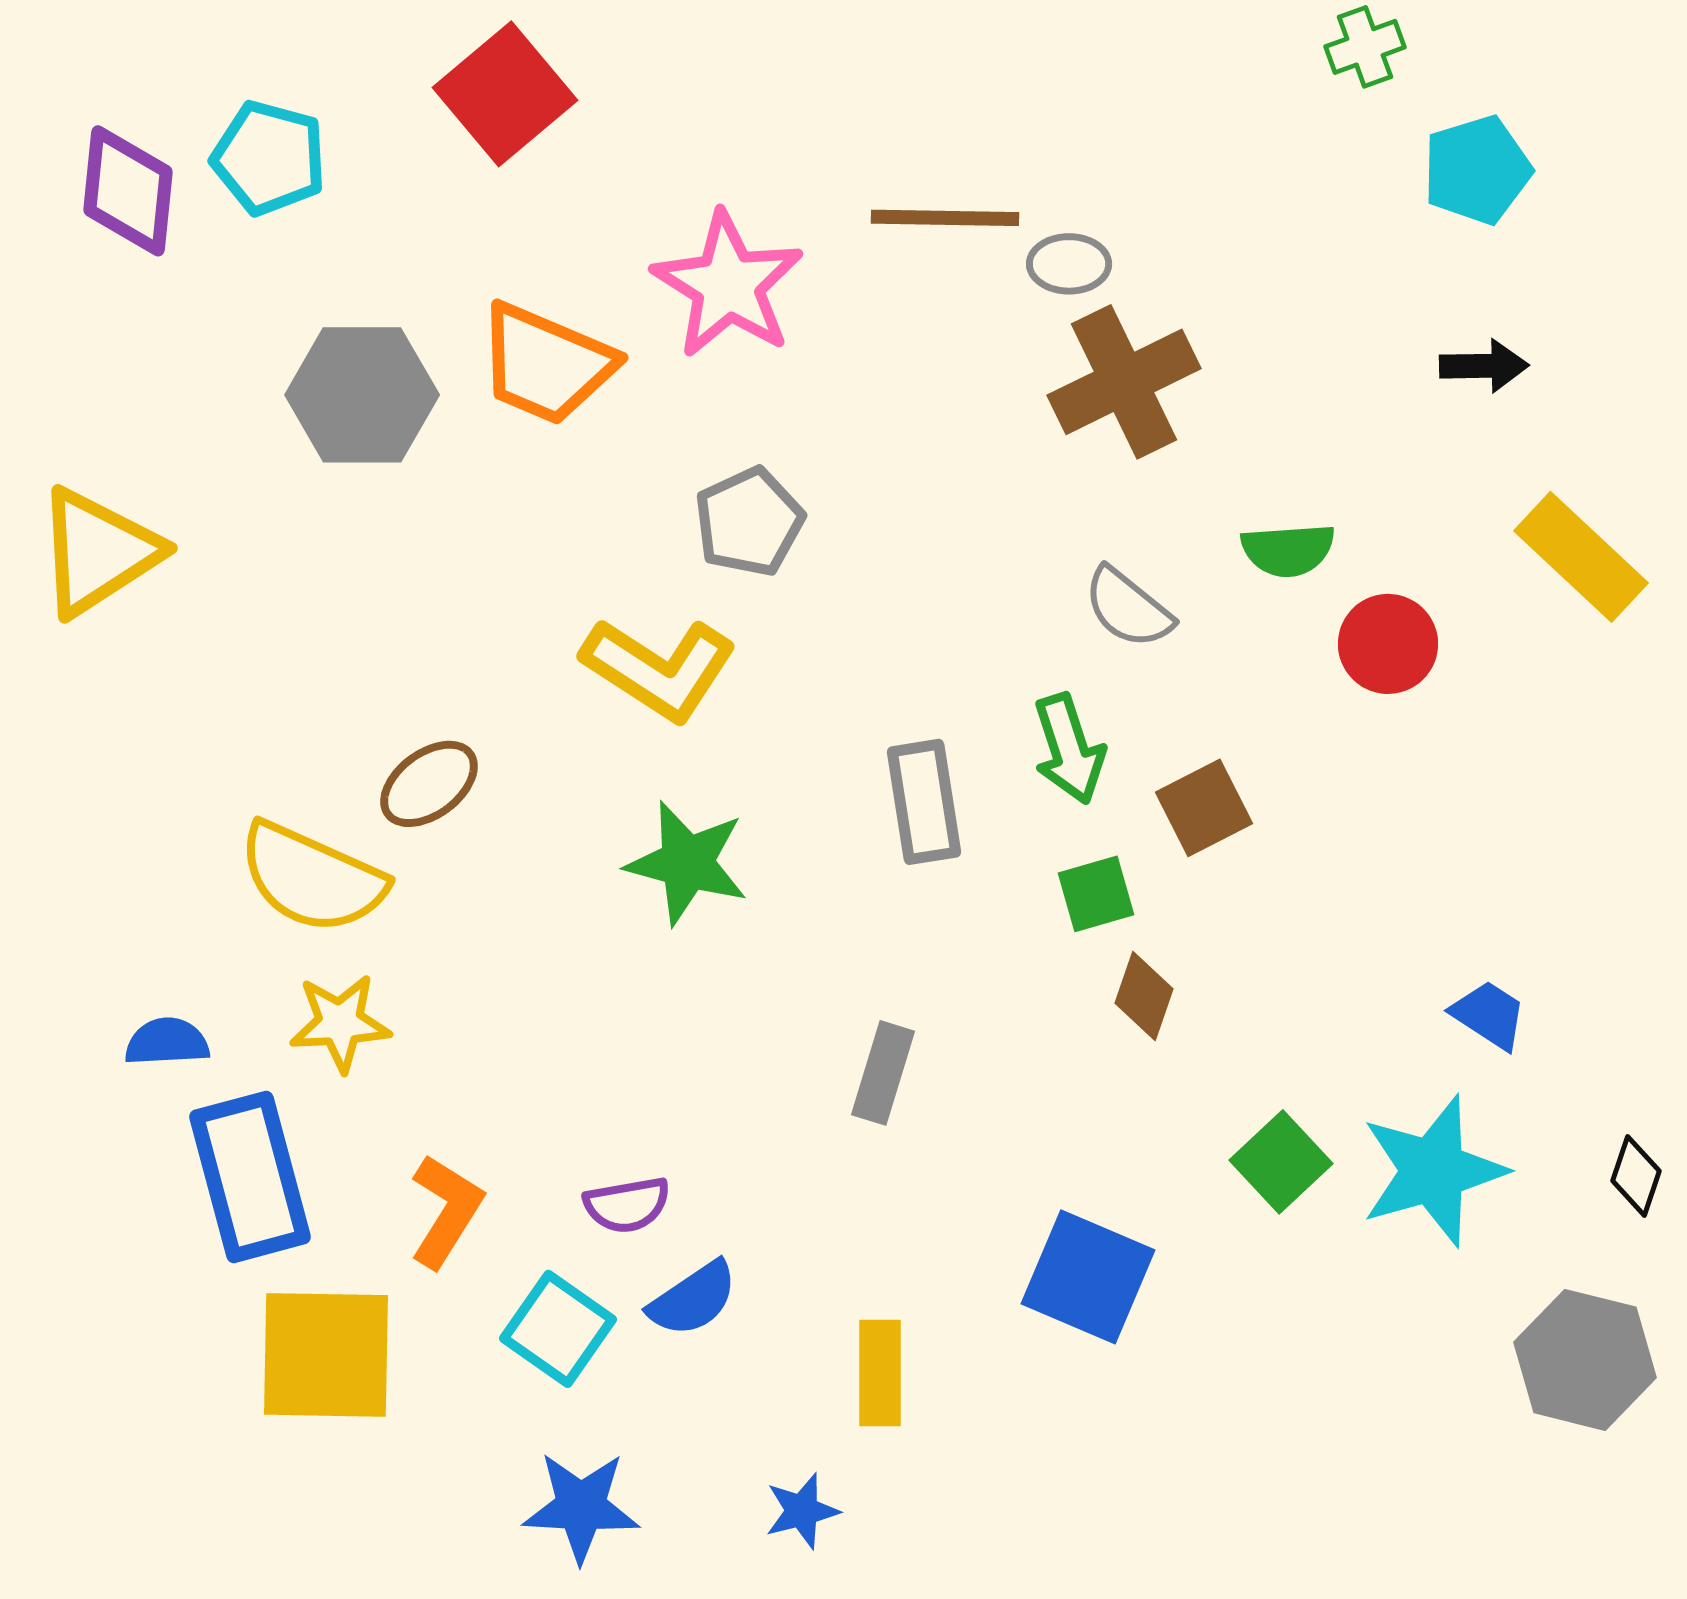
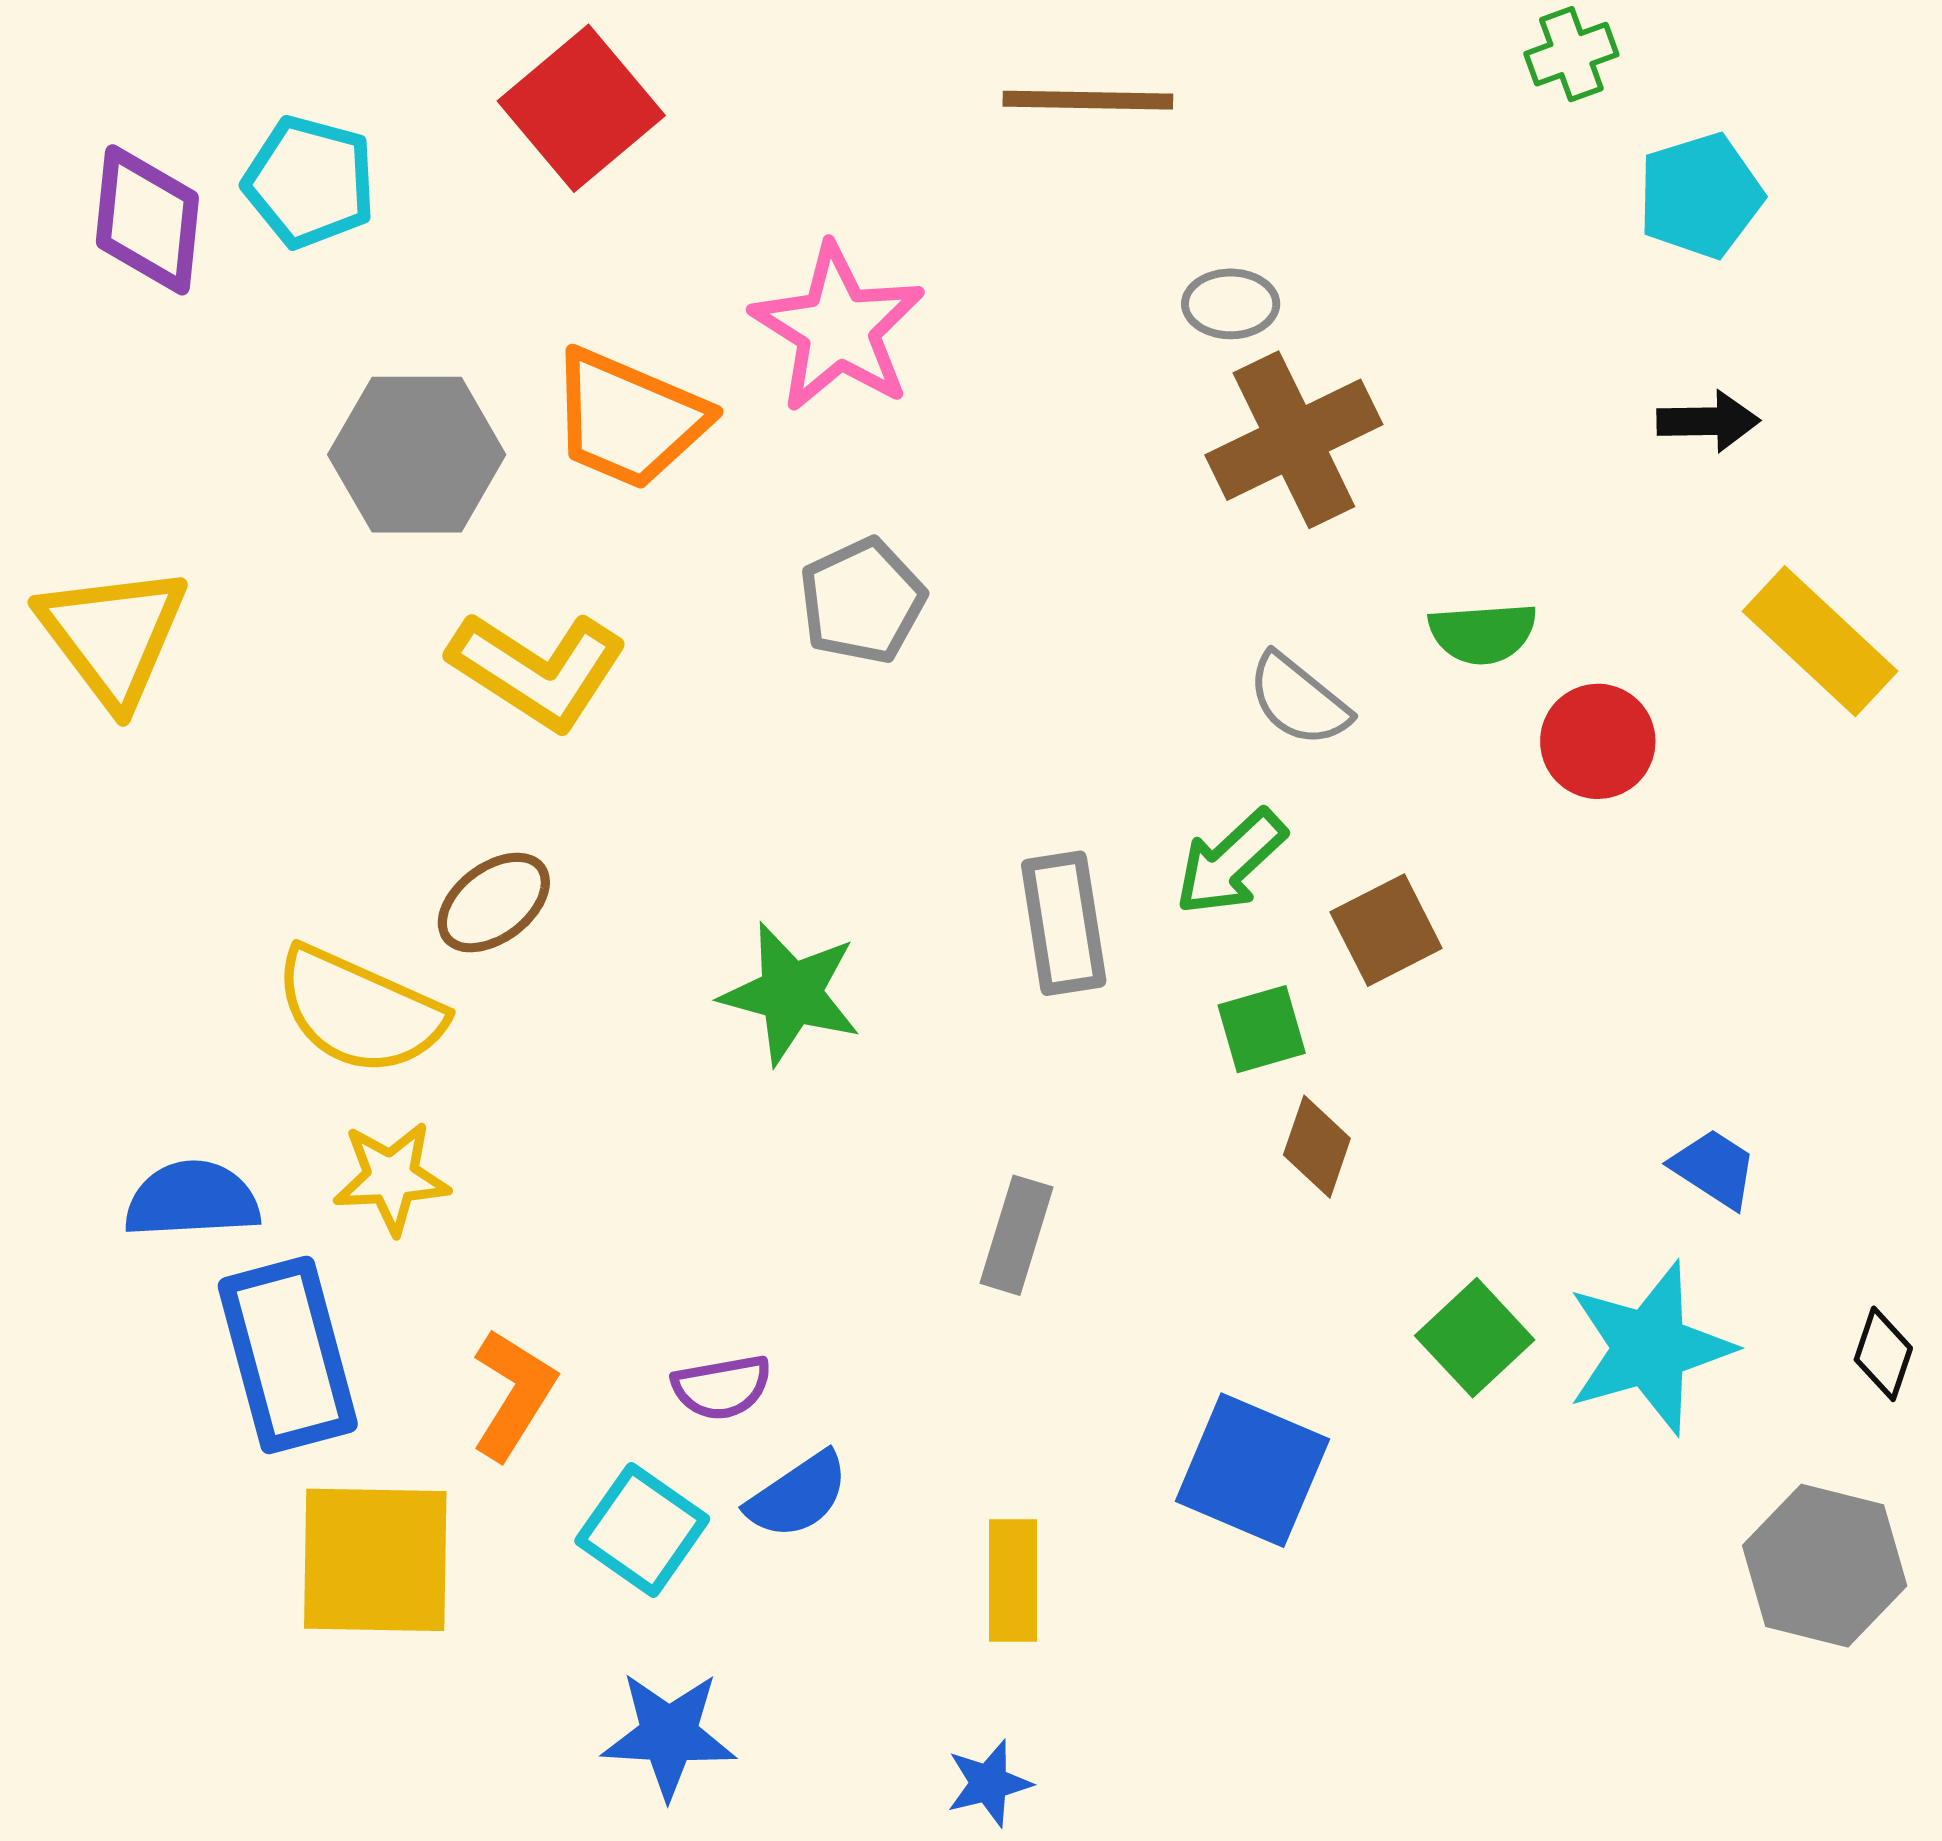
brown line: (945, 218) -> (1088, 100), moved
yellow triangle: (98, 552) -> (113, 635), turned -34
yellow L-shape: (659, 669) -> (538, 670), moved
green arrow: (1069, 749) -> (1231, 862), turned 65
blue semicircle: (167, 1042) -> (192, 1200), size x1.4
blue star: (802, 1511) -> (989, 1783), moved

